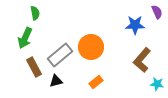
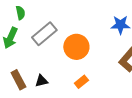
gray rectangle: (60, 55) -> (44, 34), moved
brown rectangle: (34, 67) -> (18, 80), moved

